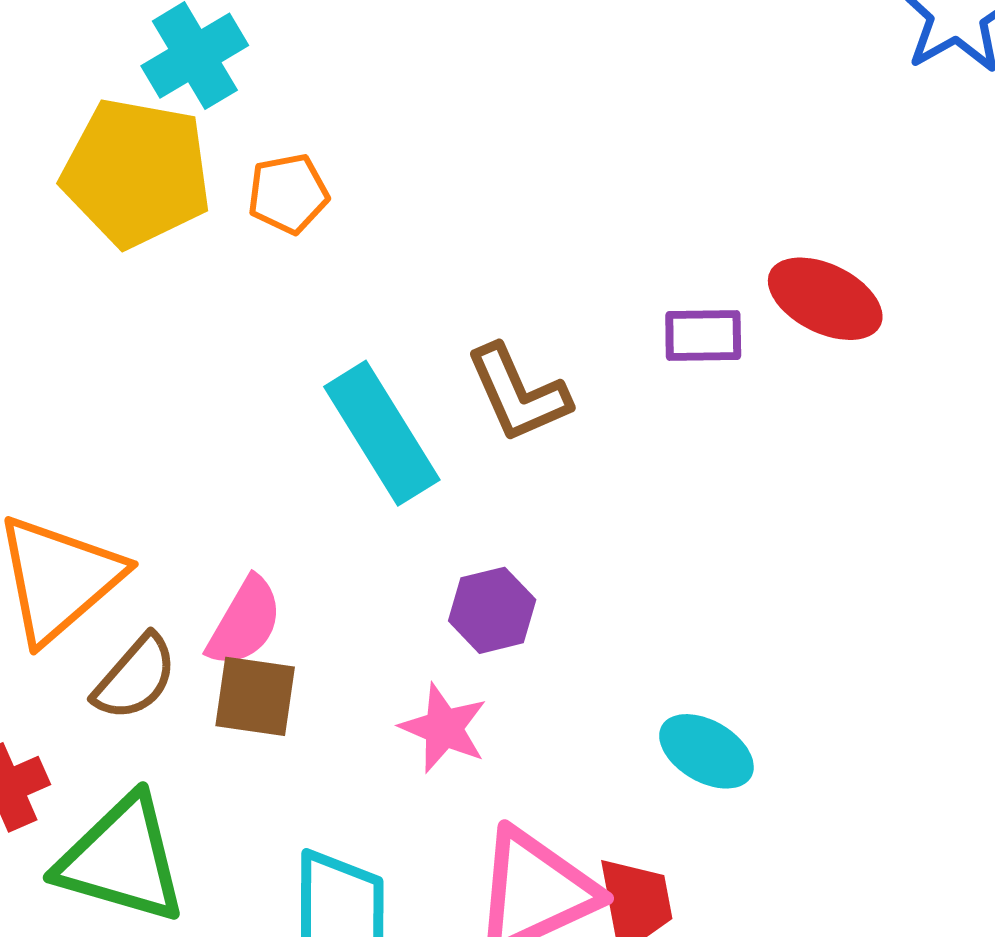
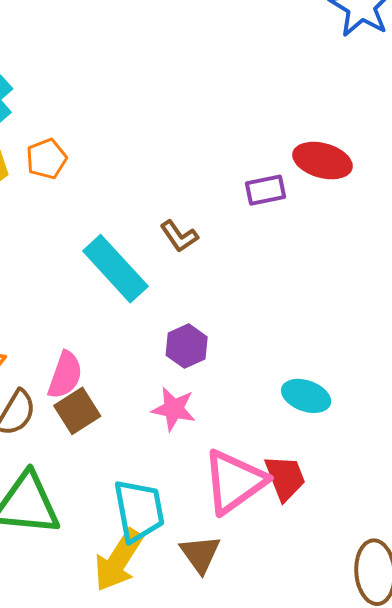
brown L-shape: (518, 393) -> (179, 236), size x0.7
brown square: (255, 696) -> (77, 411), turned -30

